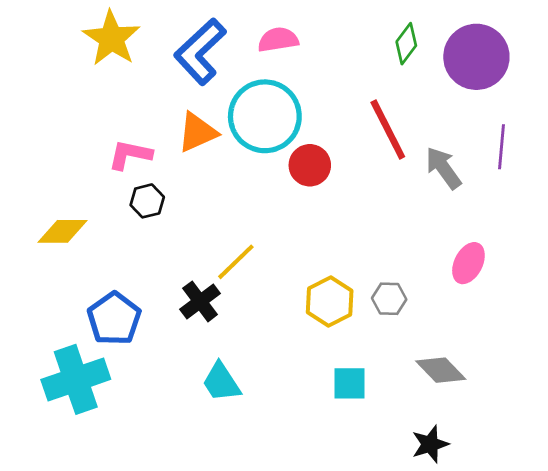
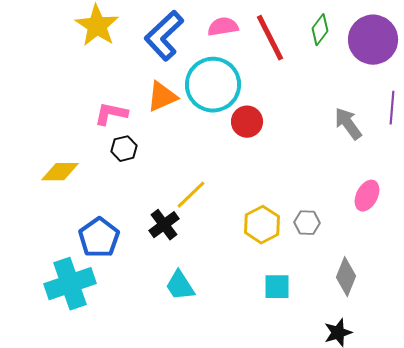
red line: (388, 130) -> (270, 38), moved
gray diamond: (441, 370) -> (346, 277), turned 66

